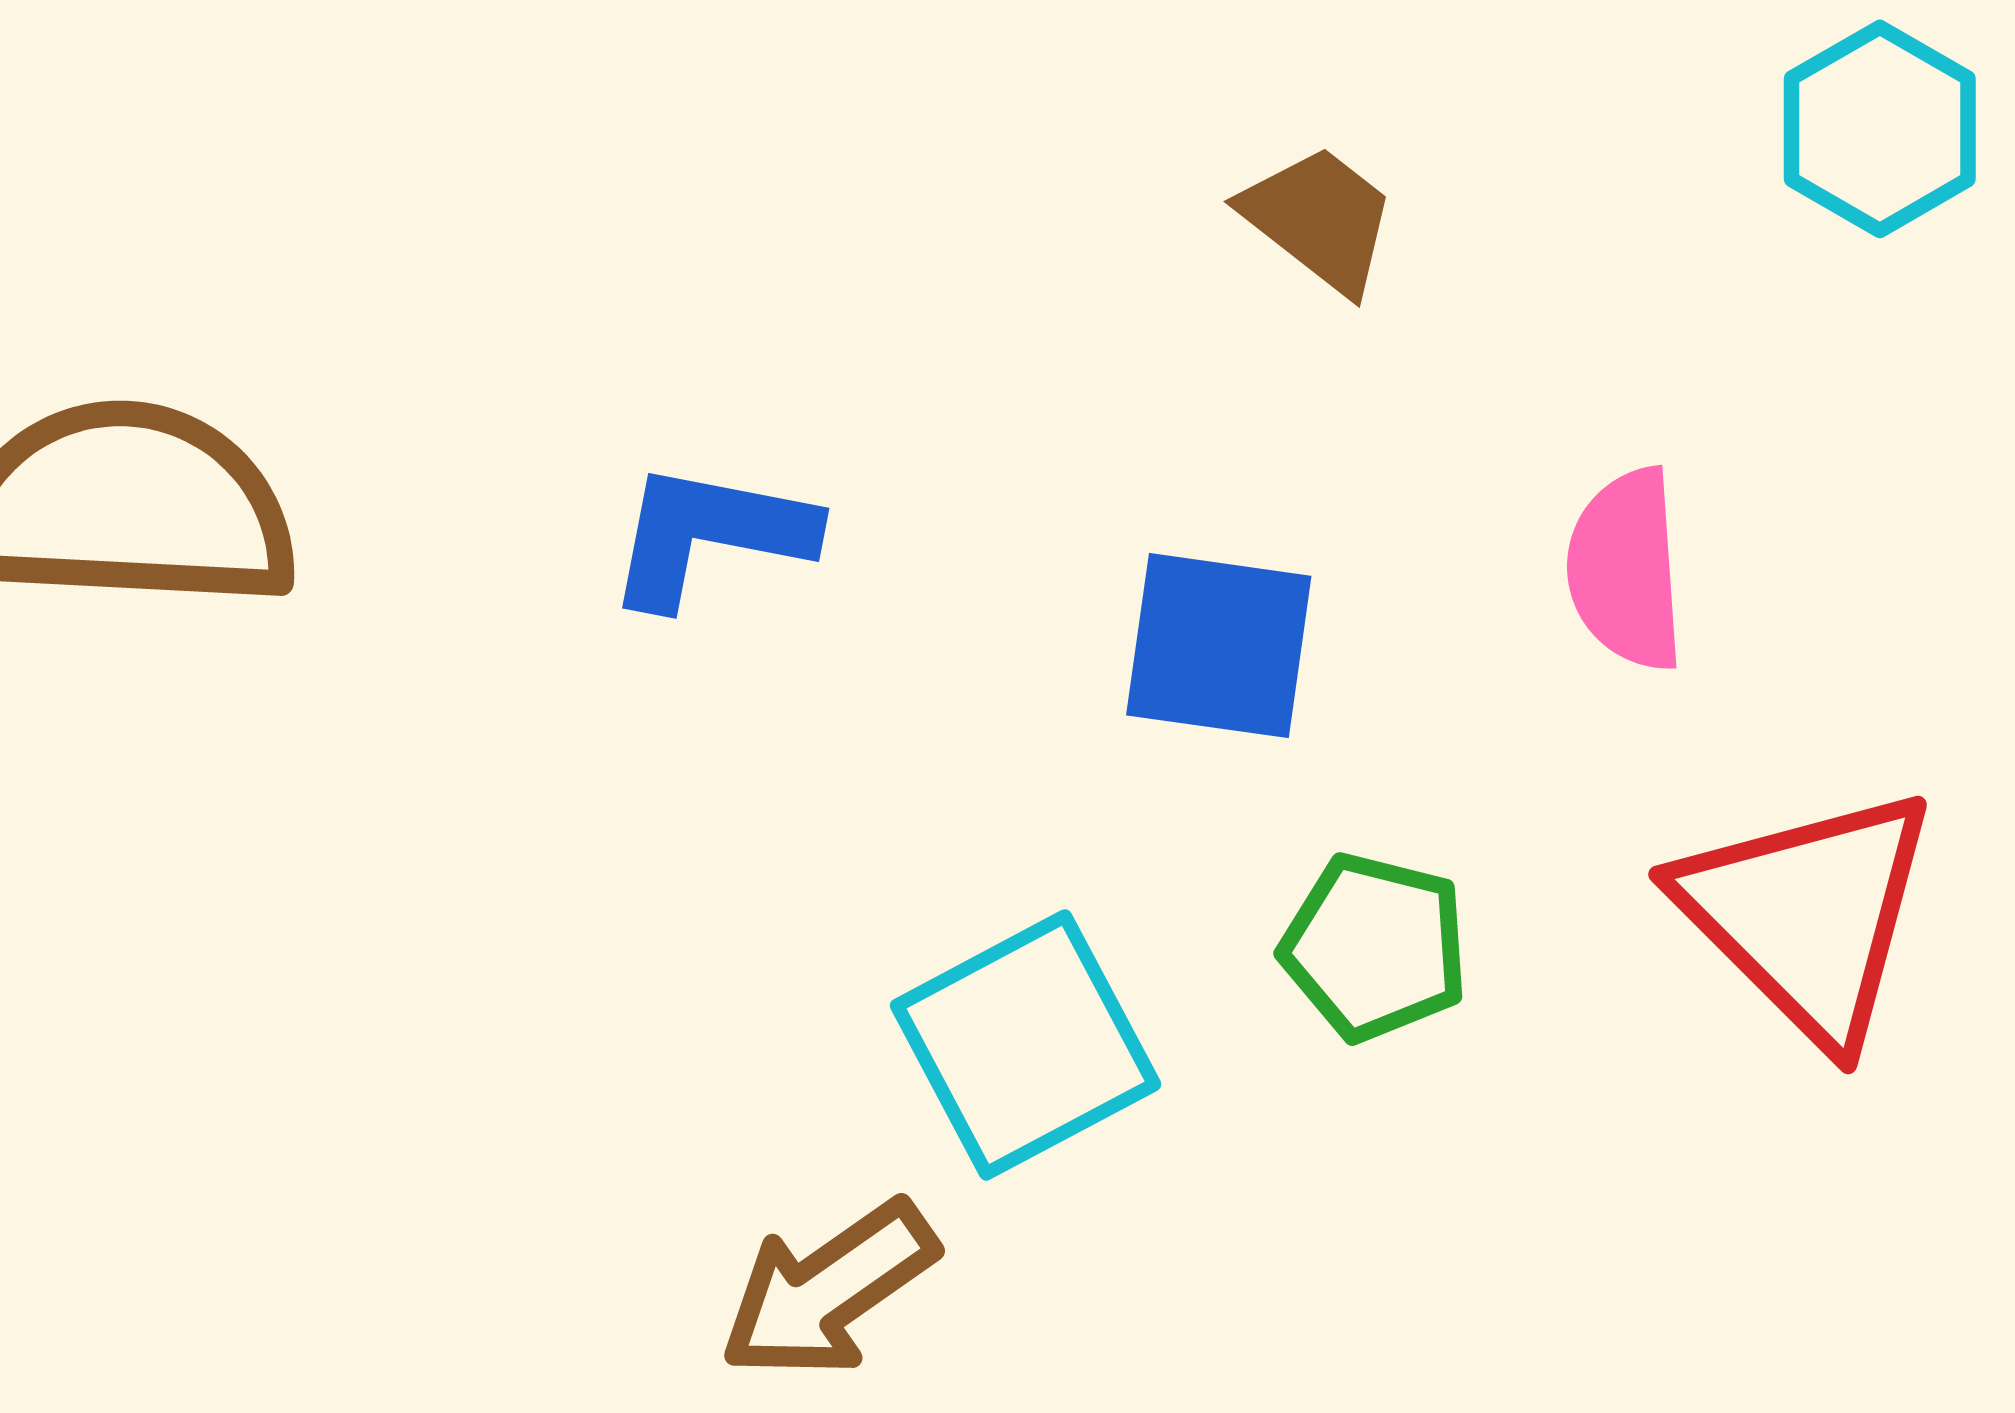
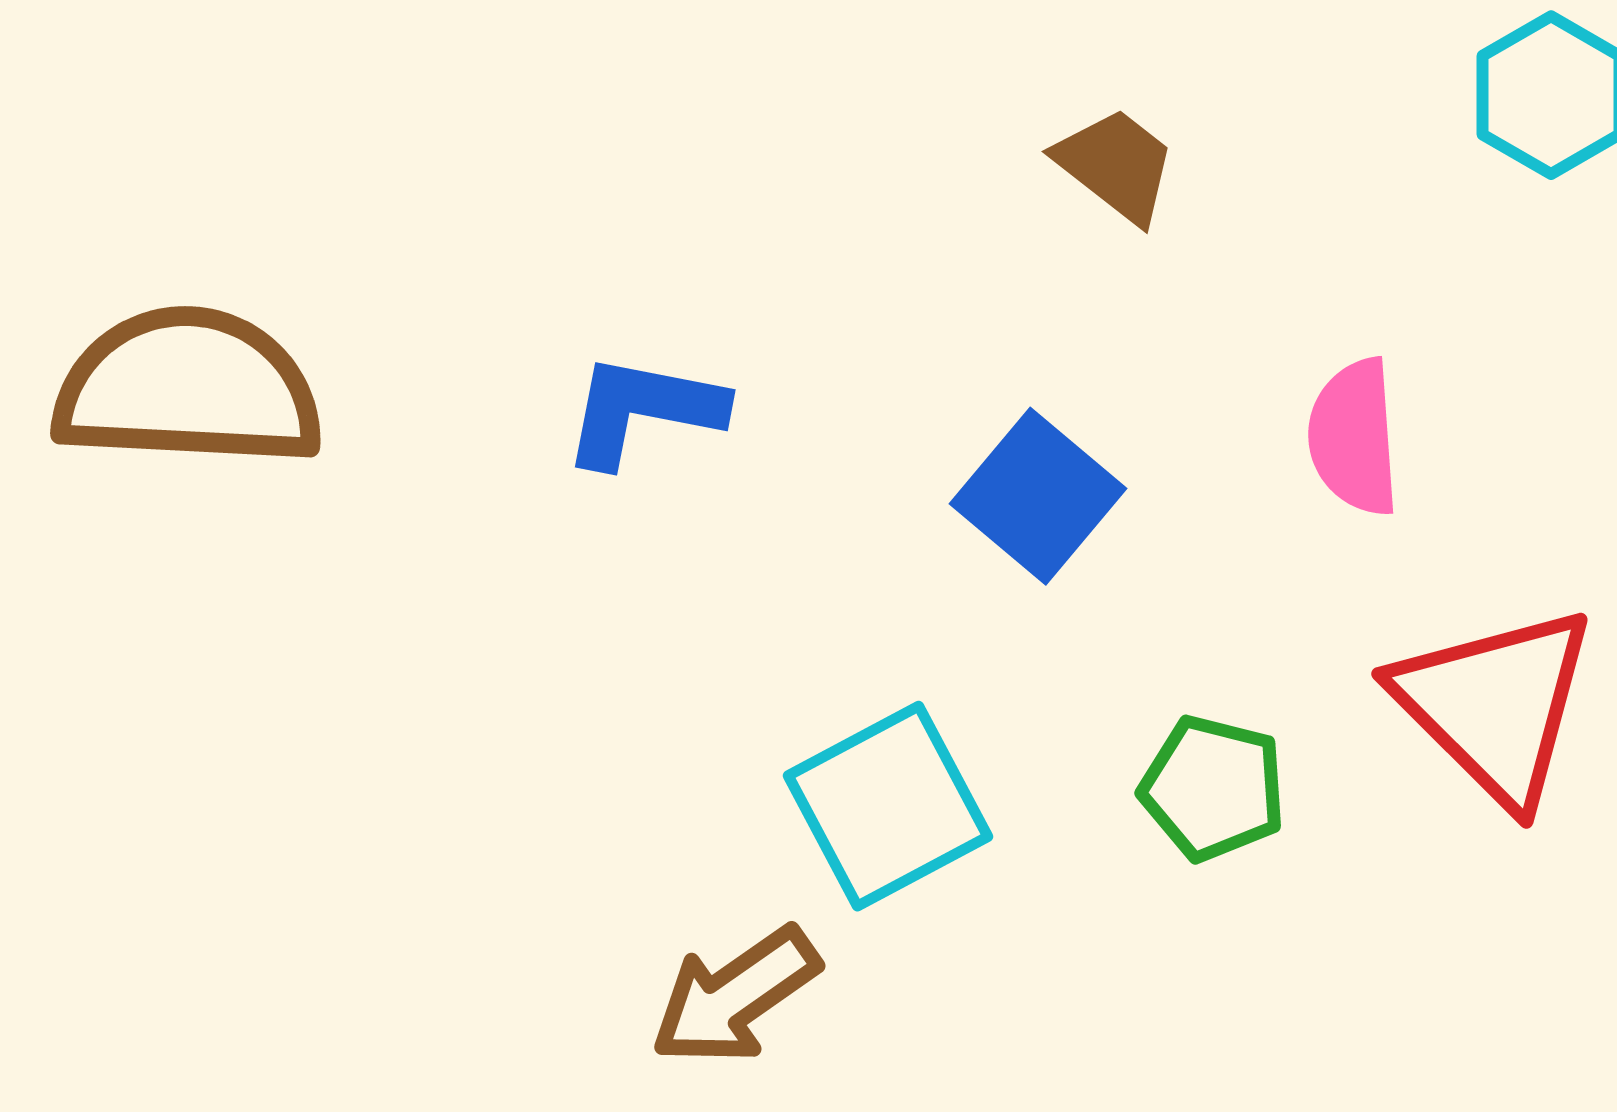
blue square: (1219, 646) -> (1038, 496), turned 32
green pentagon: (1375, 947) -> (1213, 788), moved

